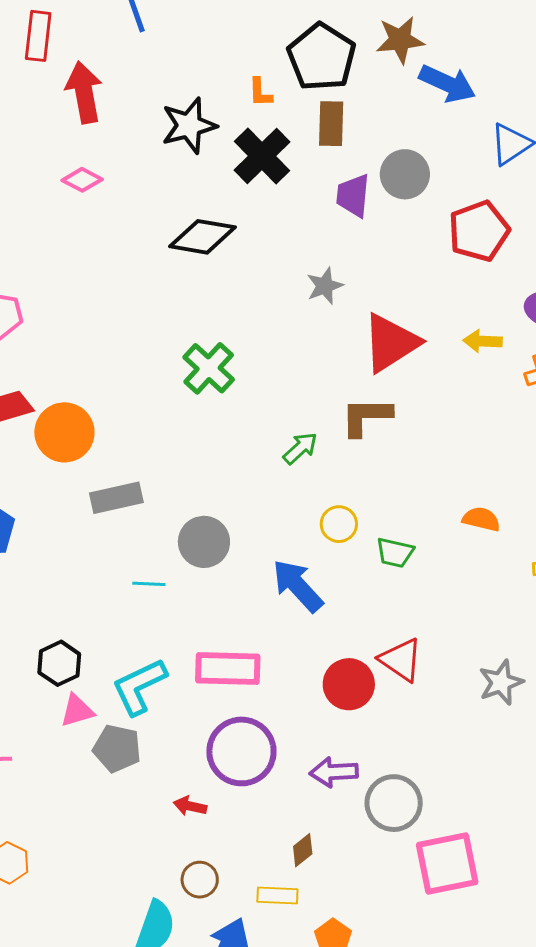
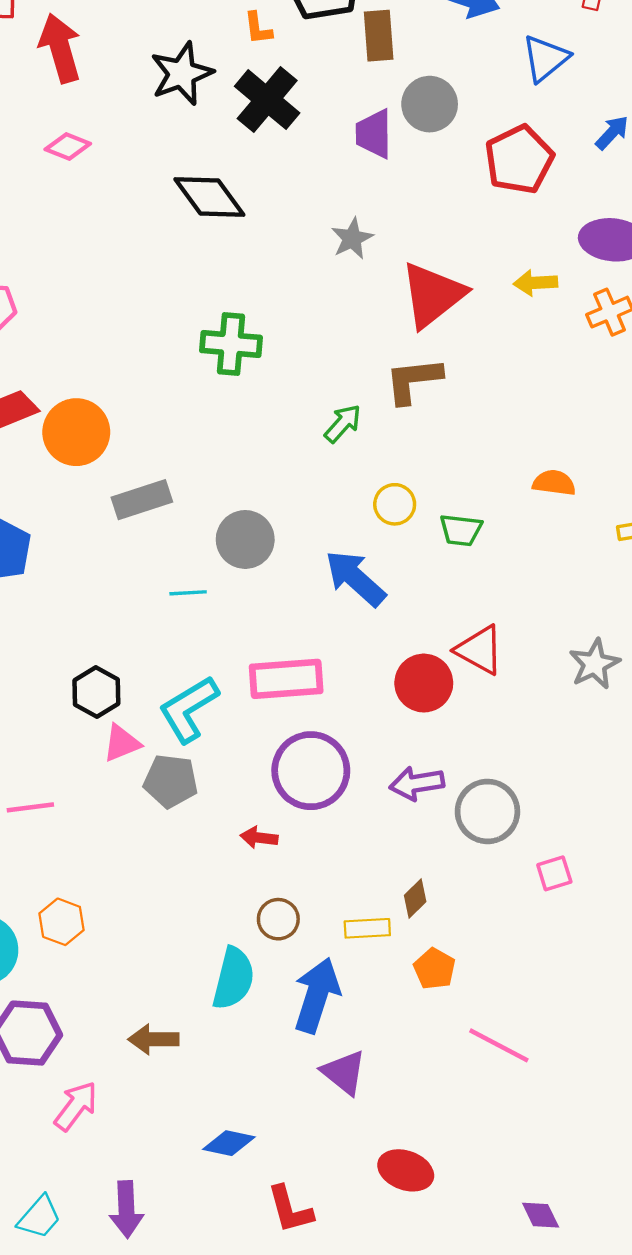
brown rectangle: (331, 124) -> (379, 36), moved
black diamond: (202, 237) -> (209, 197), turned 50
green cross: (209, 368) -> (231, 344), turned -32
brown diamond: (303, 850) -> (415, 898), moved
pink square: (447, 863) -> (554, 873), size x0.5

